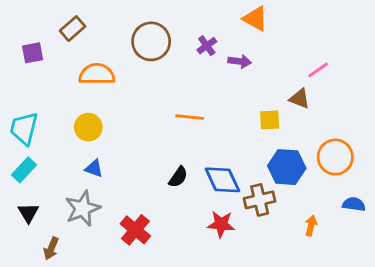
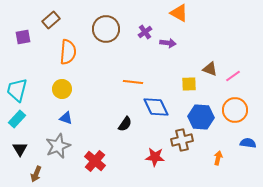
pink line: (318, 70) -> (233, 76), moved
orange semicircle: (97, 74) -> (68, 52), turned 95
blue diamond: (222, 180) -> (156, 107), moved

